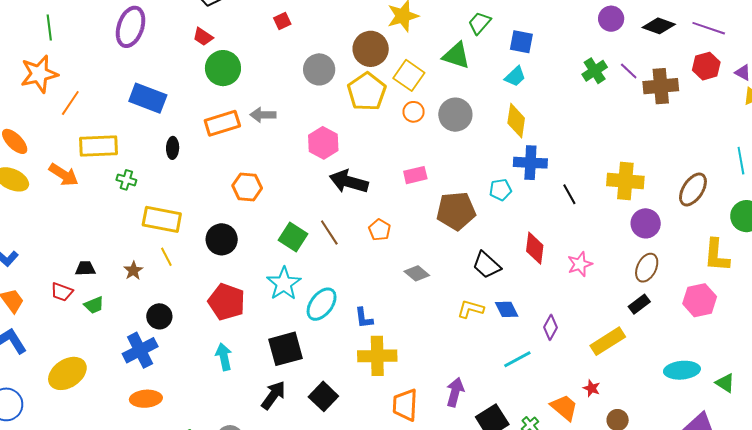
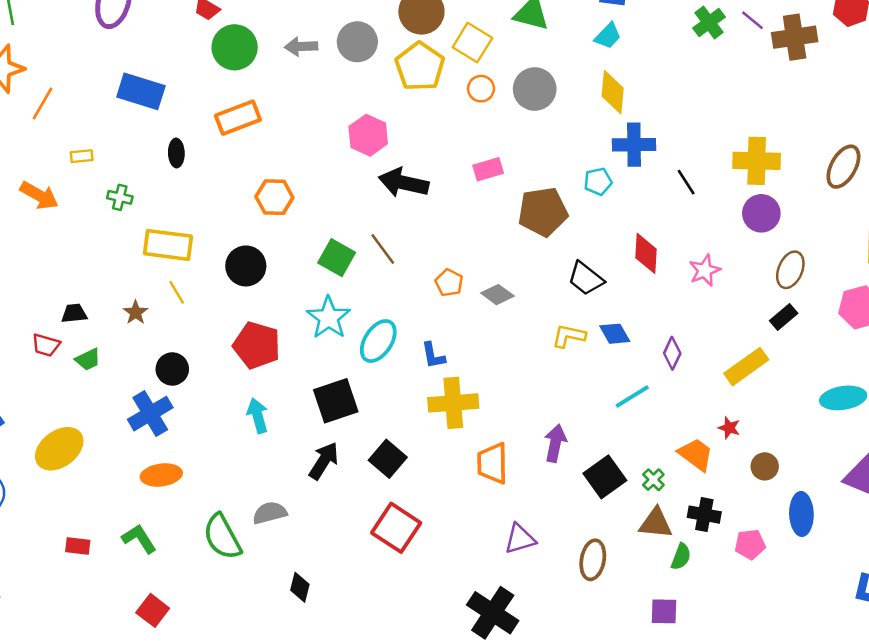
gray arrow: (263, 115) -> (301, 46), moved
yellow rectangle: (99, 146) -> (82, 156), size x0.5
purple circle: (646, 223) -> (761, 213), moved
orange pentagon: (380, 230) -> (449, 283), moved

